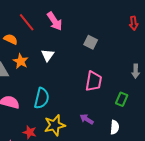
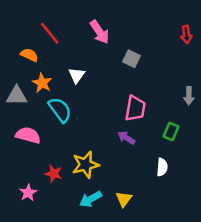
pink arrow: (55, 21) -> (100, 32), moved
cyan semicircle: (42, 98) -> (60, 110), moved, turned -50
purple arrow: (87, 119) -> (126, 138), moved

